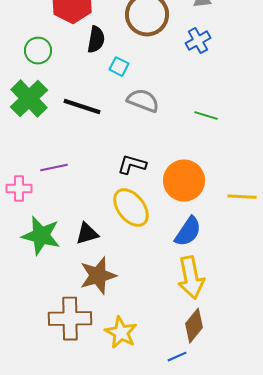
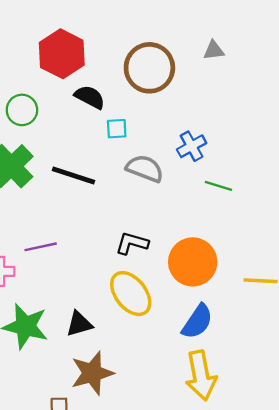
black semicircle: (96, 40) -> (90, 97), turned -72
blue cross: (198, 41) -> (192, 146), moved
cyan square: (119, 67) -> (117, 129), turned -30

